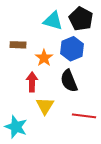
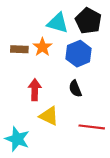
orange star: (44, 58) -> (42, 47), moved
black semicircle: (69, 81) -> (75, 89), size x0.7
yellow triangle: (45, 106) -> (49, 116), turned -36

